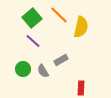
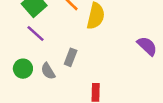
gray rectangle: (61, 60) -> (71, 57), turned -40

